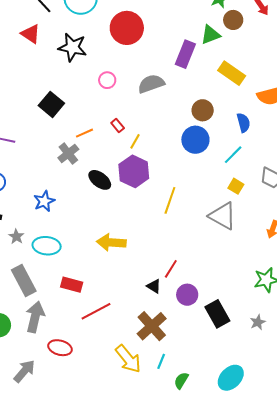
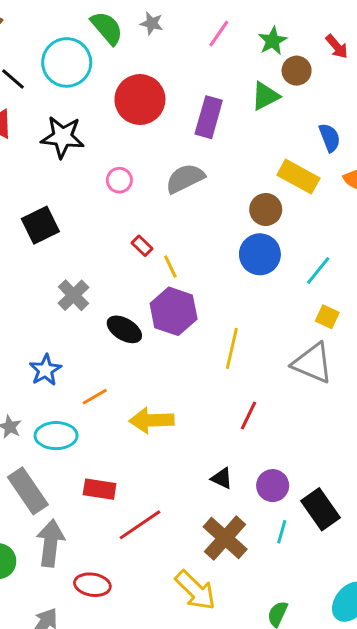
purple rectangle: (185, 54) -> (209, 117), moved
yellow rectangle: (232, 73) -> (298, 177), moved
black square: (51, 104) -> (40, 225), turned 30
blue semicircle: (244, 123) -> (330, 138), moved
orange line: (85, 133) -> (95, 397), moved
yellow line: (135, 141) -> (170, 267), turned -49
red line: (171, 269) -> (249, 416), moved
cyan line: (161, 361) -> (282, 532), moved

